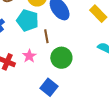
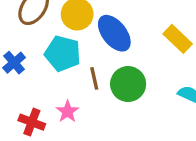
green circle: (61, 58) -> (128, 84), moved

